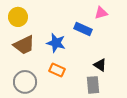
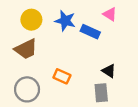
pink triangle: (101, 13) -> (110, 14), turned 48
yellow circle: (18, 17) -> (31, 20), moved
blue star: (56, 43) -> (65, 21), moved

